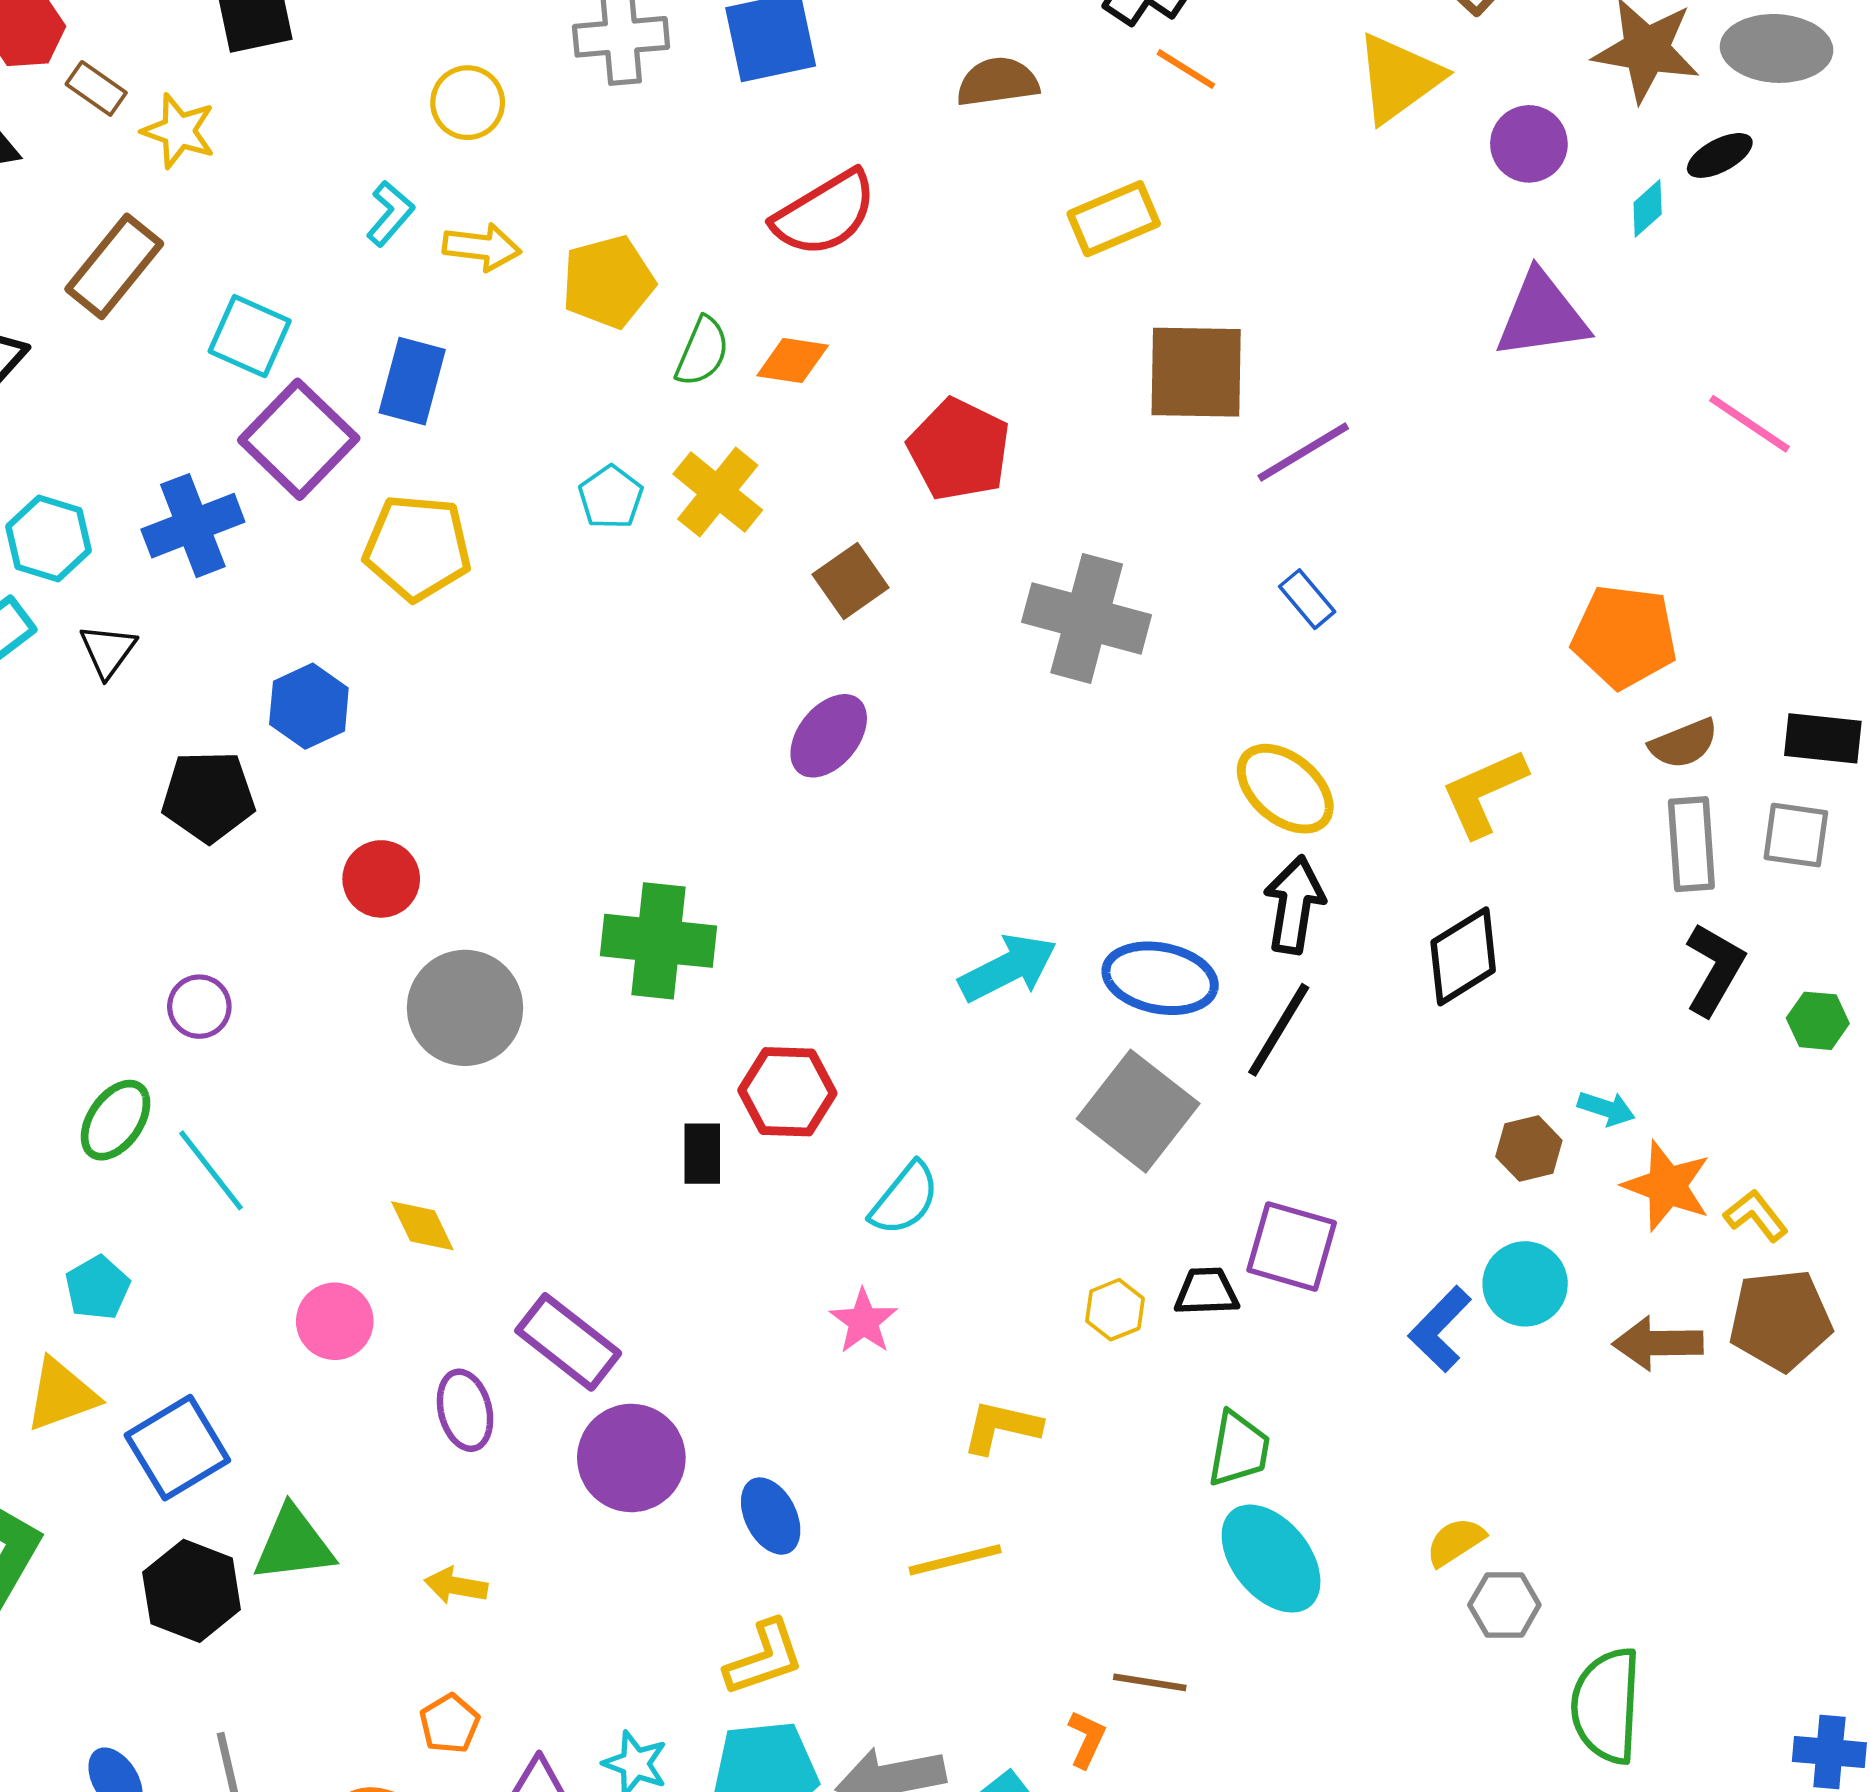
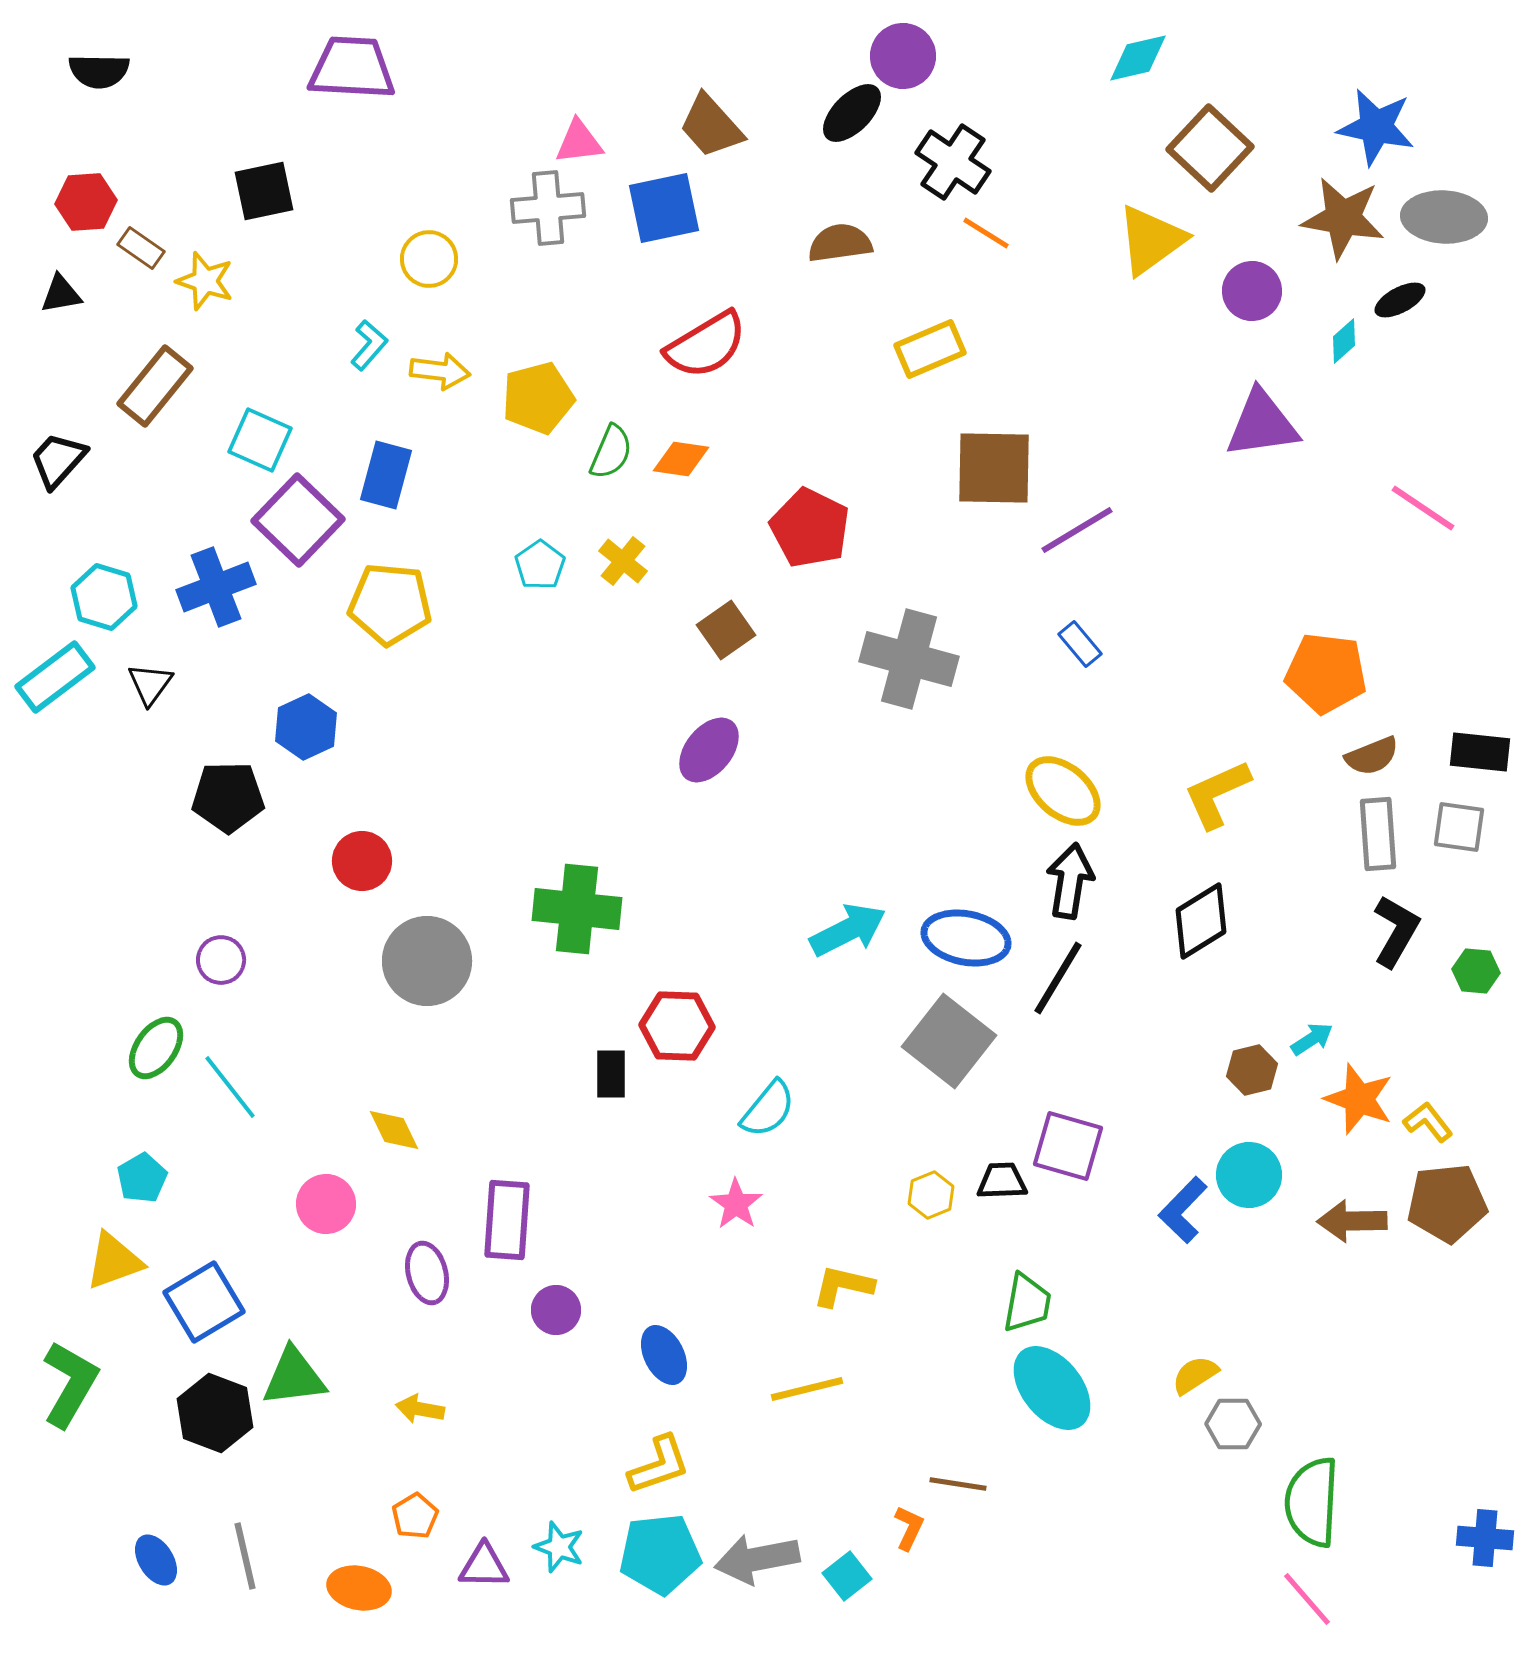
yellow cross: (718, 492) -> (623, 561), size x0.7
cyan arrow: (1606, 1109) -> (1312, 1039), turned -51
purple rectangle: (568, 1342) -> (507, 1220), turned 56
purple circle: (631, 1458) -> (556, 1310), size x0.6

